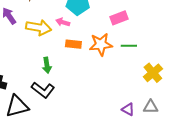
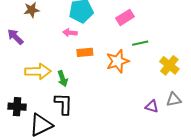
yellow arrow: (39, 28) -> (38, 71), moved
orange star: (101, 44) -> (118, 61), moved
black L-shape: (43, 90) -> (64, 104), turned -115

